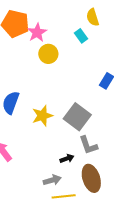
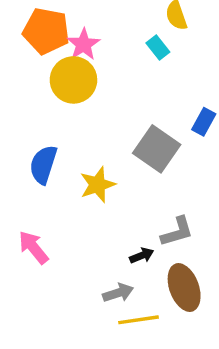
yellow circle: (48, 54) -> (73, 80), moved, size x1.4
gray square: (77, 117) -> (157, 149), moved
gray L-shape: (88, 145) -> (177, 232), turned -85

